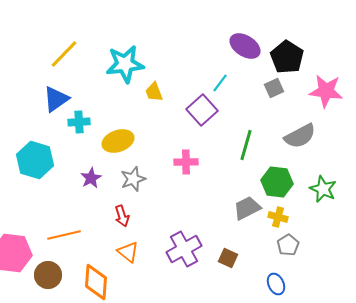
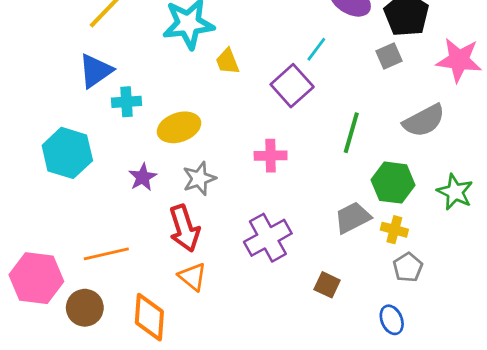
red arrow: (122, 216) -> (184, 228), size x1.6
purple cross: (184, 249) -> (268, 238), moved

